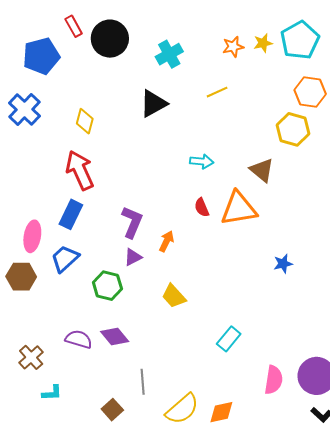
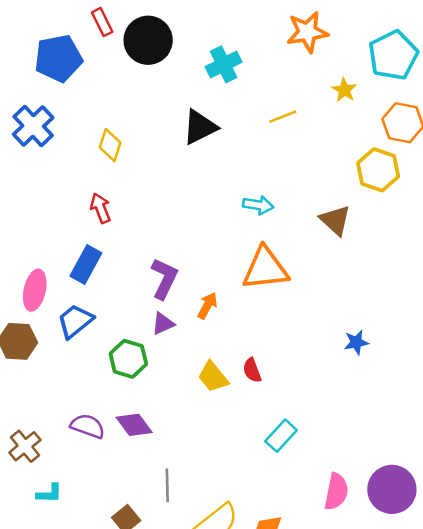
yellow star: (263, 43) -> (344, 90), moved, turned -30
orange star: (233, 47) -> (307, 32), moved, size x1.5
red arrow: (80, 170) -> (100, 208), size x0.6
red semicircle: (202, 207) -> (252, 370), moved
orange triangle: (239, 209) -> (265, 269), moved

